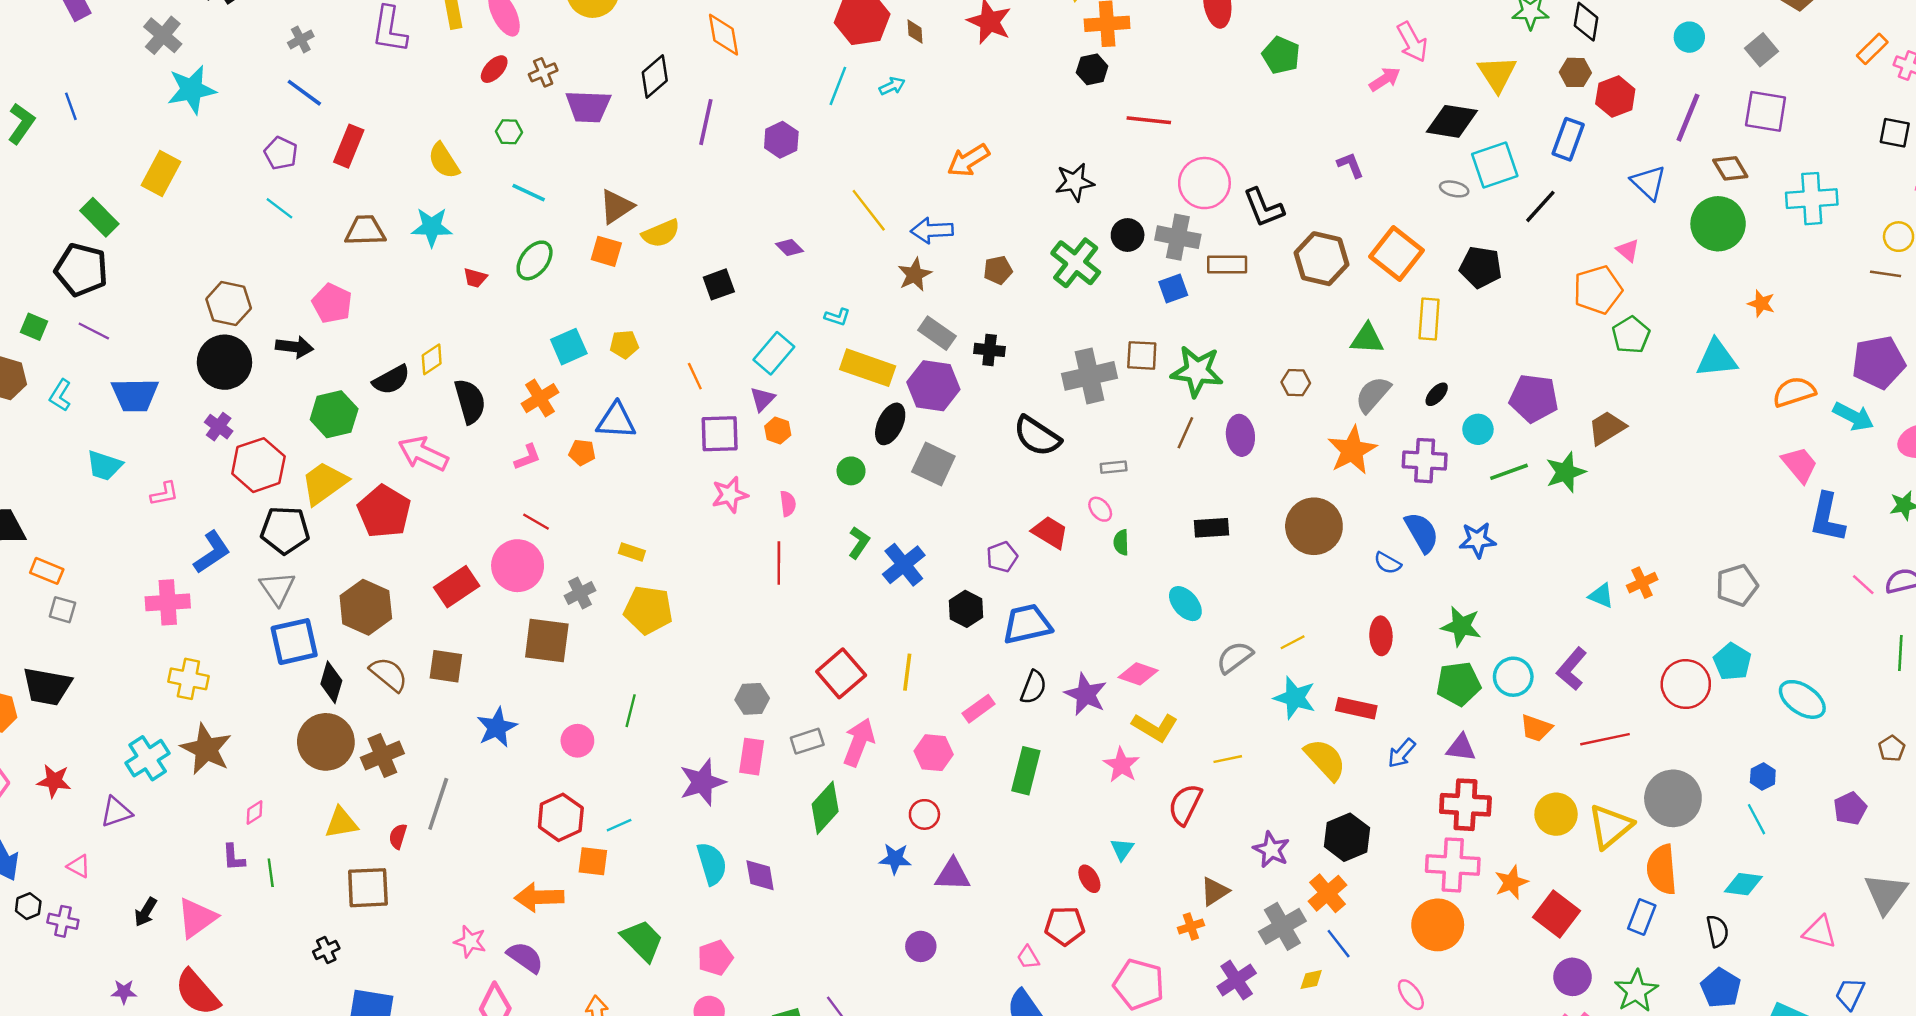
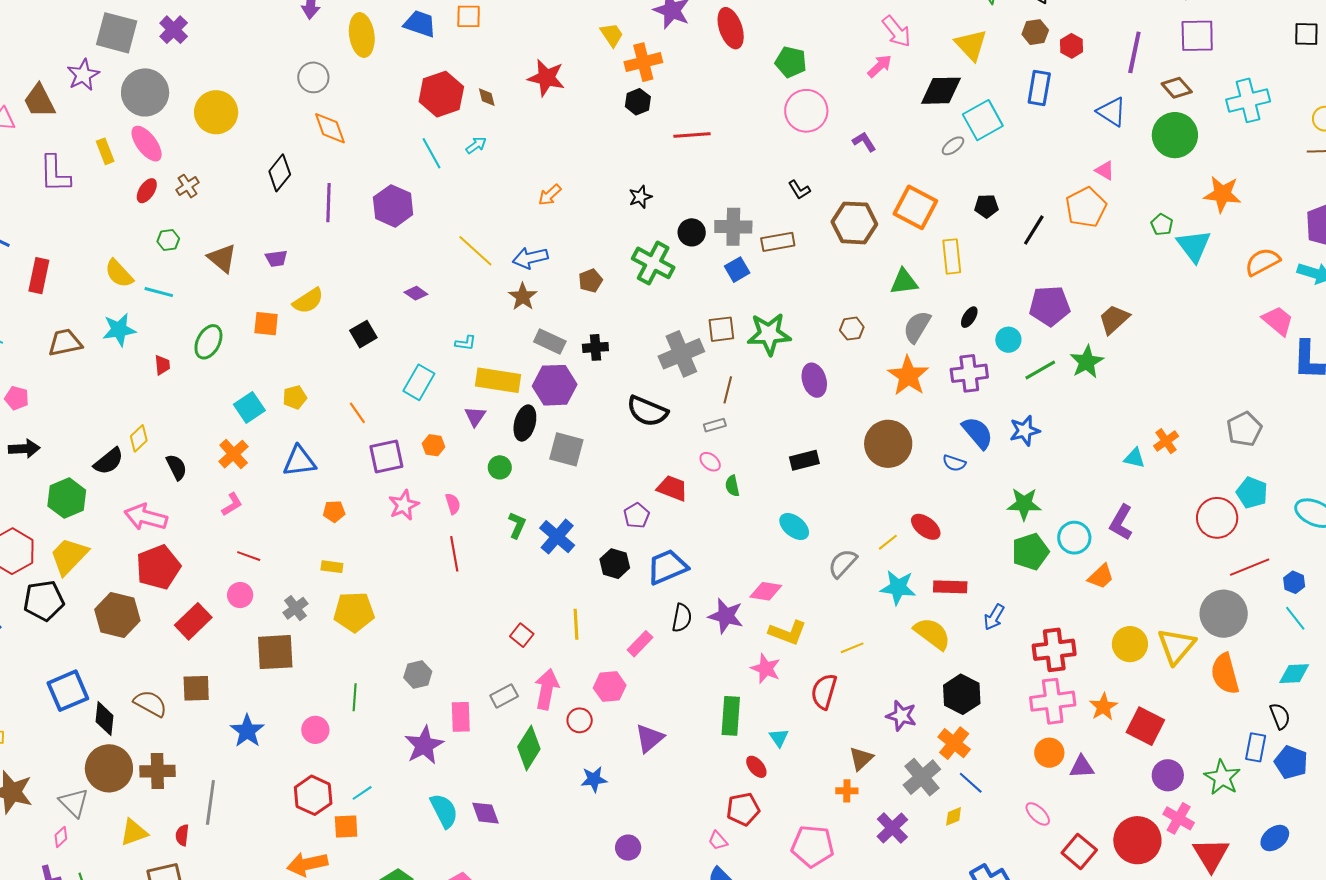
cyan line: (838, 86) -> (432, 153), turned -40
red hexagon: (1615, 97) -> (1072, 46), size x0.7
purple trapezoid: (588, 107) -> (276, 258), moved, size x0.6
purple hexagon: (781, 140) -> (393, 206), size x1.4
orange arrow: (968, 160) -> (550, 195), size x0.7
black star: (1075, 182) -> (640, 197), size x0.7
pink circle: (1204, 183) -> (806, 111), moved
gray ellipse: (1454, 189) -> (953, 146), turned -40
cyan line: (529, 193) -> (159, 292), moved
black line: (1540, 206) -> (1034, 230), moved
brown triangle: (616, 207) -> (222, 258), moved, turned -36
black L-shape: (1264, 208) -> (799, 190), size x0.6
black pentagon: (1481, 267) -> (986, 206), size x0.7
red trapezoid: (475, 278) -> (162, 365), turned -100
pink pentagon: (332, 303) -> (17, 398), moved, size x0.7
orange star: (1761, 304) -> (1222, 194), size x1.6
green pentagon: (1631, 335) -> (1162, 225), moved, size x0.7
cyan triangle: (1717, 358) -> (1194, 246), turned -51
purple triangle: (763, 399) -> (475, 416), moved
black semicircle: (470, 401) -> (176, 467), size x0.7
brown line: (1185, 433) -> (728, 390), moved
orange pentagon: (582, 452) -> (334, 511), moved
red pentagon: (384, 511) -> (158, 567), moved, turned 30
pink circle: (518, 566) -> (240, 595), size x0.6
gray triangle: (277, 588) -> (74, 803), moved
brown hexagon: (366, 607) -> (117, 615), moved
red ellipse: (1381, 636) -> (926, 527), moved, turned -40
red square: (841, 673) -> (522, 635), size x0.6
gray hexagon: (752, 699) -> (418, 675), moved
orange trapezoid: (1536, 728) -> (1101, 576), turned -52
red line: (1605, 739) -> (1250, 567), moved
purple triangle: (1461, 748) -> (1082, 767), moved
brown cross: (382, 755) -> (157, 771), turned 32
green rectangle: (1026, 771) -> (731, 716), moved
red circle: (924, 814) -> (580, 720), moved
purple triangle: (953, 875) -> (649, 738), moved, turned -32
blue rectangle: (1642, 917) -> (1256, 747), moved
orange circle: (1438, 925) -> (1049, 753), size x0.7
orange cross: (1191, 927) -> (847, 791), turned 30

